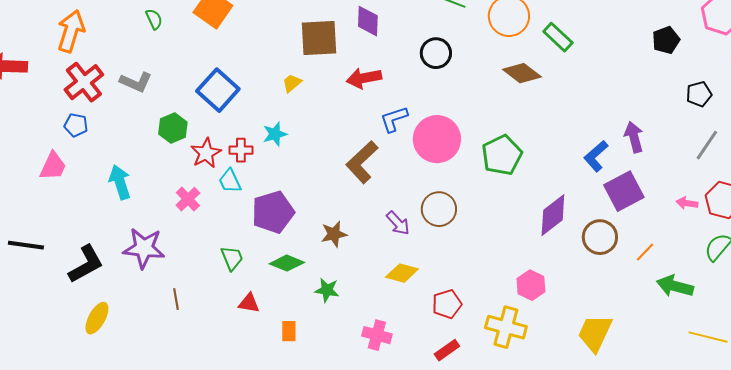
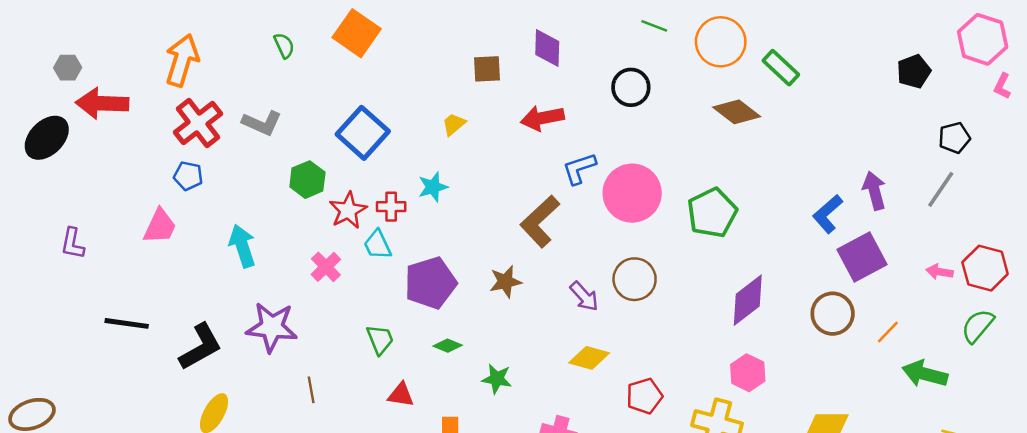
brown square: (319, 38) -> (487, 69), size x0.6
gray line: (707, 145) -> (941, 189), moved
purple diamond: (553, 215) -> (748, 300), moved
brown star: (334, 234) -> (505, 282), moved
green diamond: (287, 263) -> (448, 346), size x0.7

